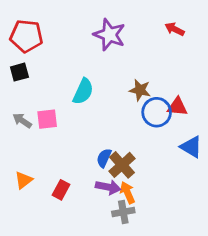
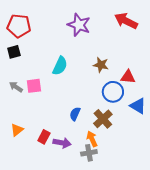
red arrow: (175, 29) -> (126, 21), size x1.6
blue circle: (157, 112) -> (113, 92), moved
brown cross: (122, 165) -> (103, 119), moved
purple arrow: (108, 187) -> (62, 143), moved

